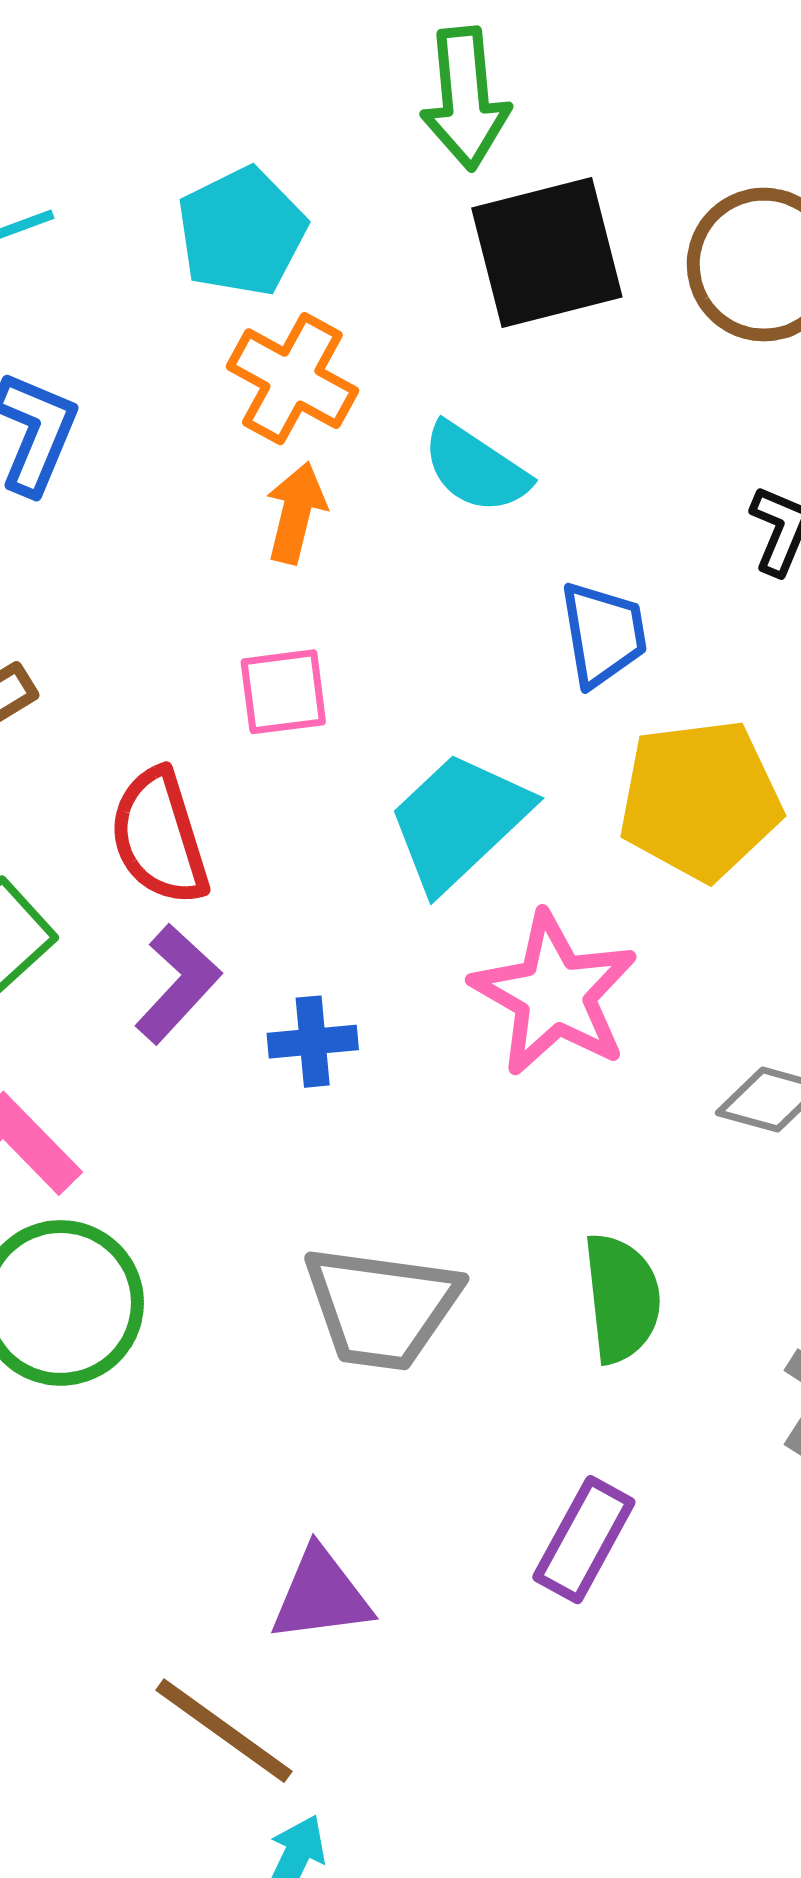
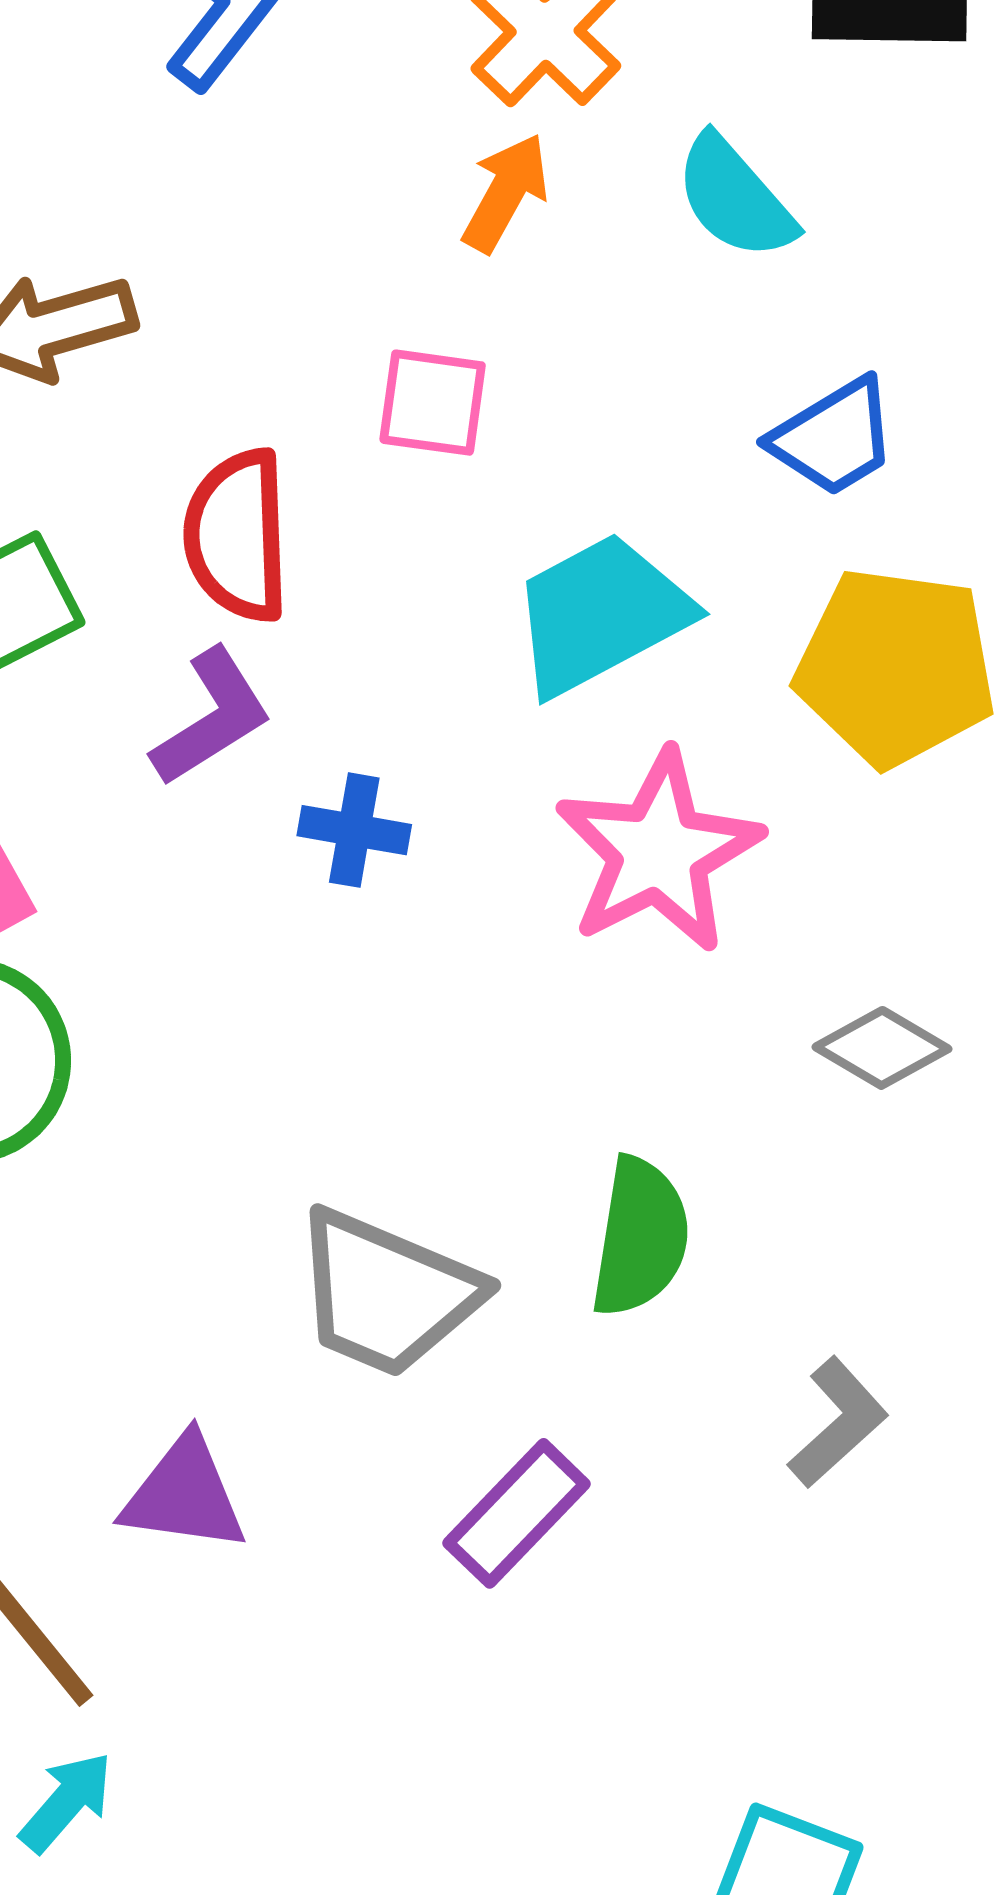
blue trapezoid: (603, 634) -> (834, 437), turned 53
gray trapezoid: (382, 1307) -> (386, 1293), moved

